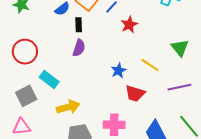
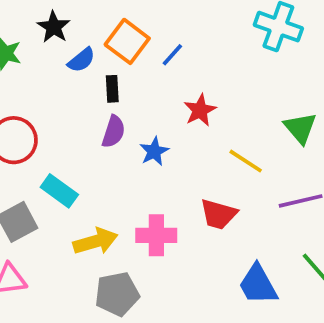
red star: (129, 25) -> (200, 110), moved
blue star: (119, 71) -> (154, 151), moved
pink cross: (114, 125) -> (156, 235), moved

